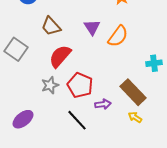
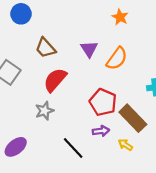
red pentagon: (80, 85) -> (103, 102), moved
yellow arrow: (135, 117) -> (125, 145), moved

